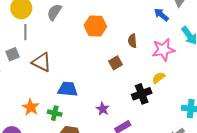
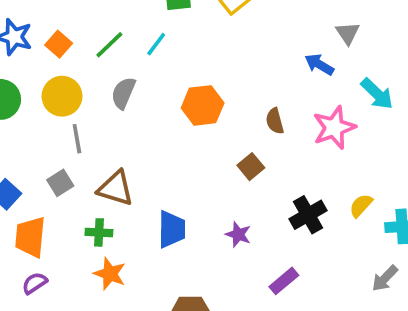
yellow semicircle: (159, 78) -> (361, 206), moved
blue trapezoid: (68, 89) -> (172, 229), turned 95
purple star: (103, 109) -> (238, 234), moved
green cross: (55, 113) -> (99, 232), moved

